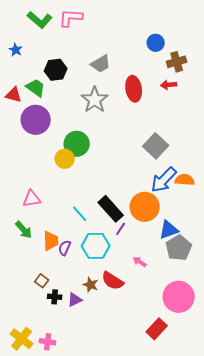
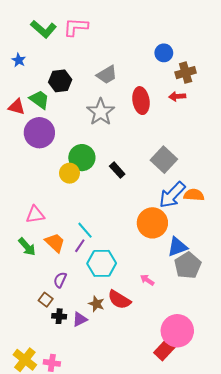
black rectangle: (111, 209) -> (117, 170), moved, size x0.6
purple line: (121, 229) -> (80, 246), moved
orange trapezoid: (51, 241) -> (55, 243), moved, turned -45
purple semicircle: (65, 248) -> (60, 280), moved
pink circle: (179, 297) -> (177, 331), moved

